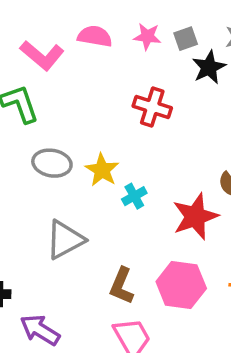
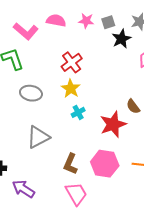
red cross: (152, 107) -> (72, 62), moved, turned 35
yellow star: (102, 170) -> (71, 88), moved

